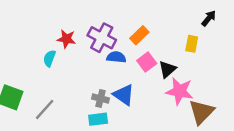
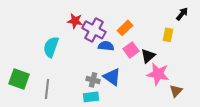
red star: (66, 39) -> (75, 21), moved
cyan semicircle: (49, 58) -> (51, 47), size x1.5
gray line: (45, 109) -> (47, 89), turned -36
brown triangle: (201, 112) -> (176, 91), size x0.6

